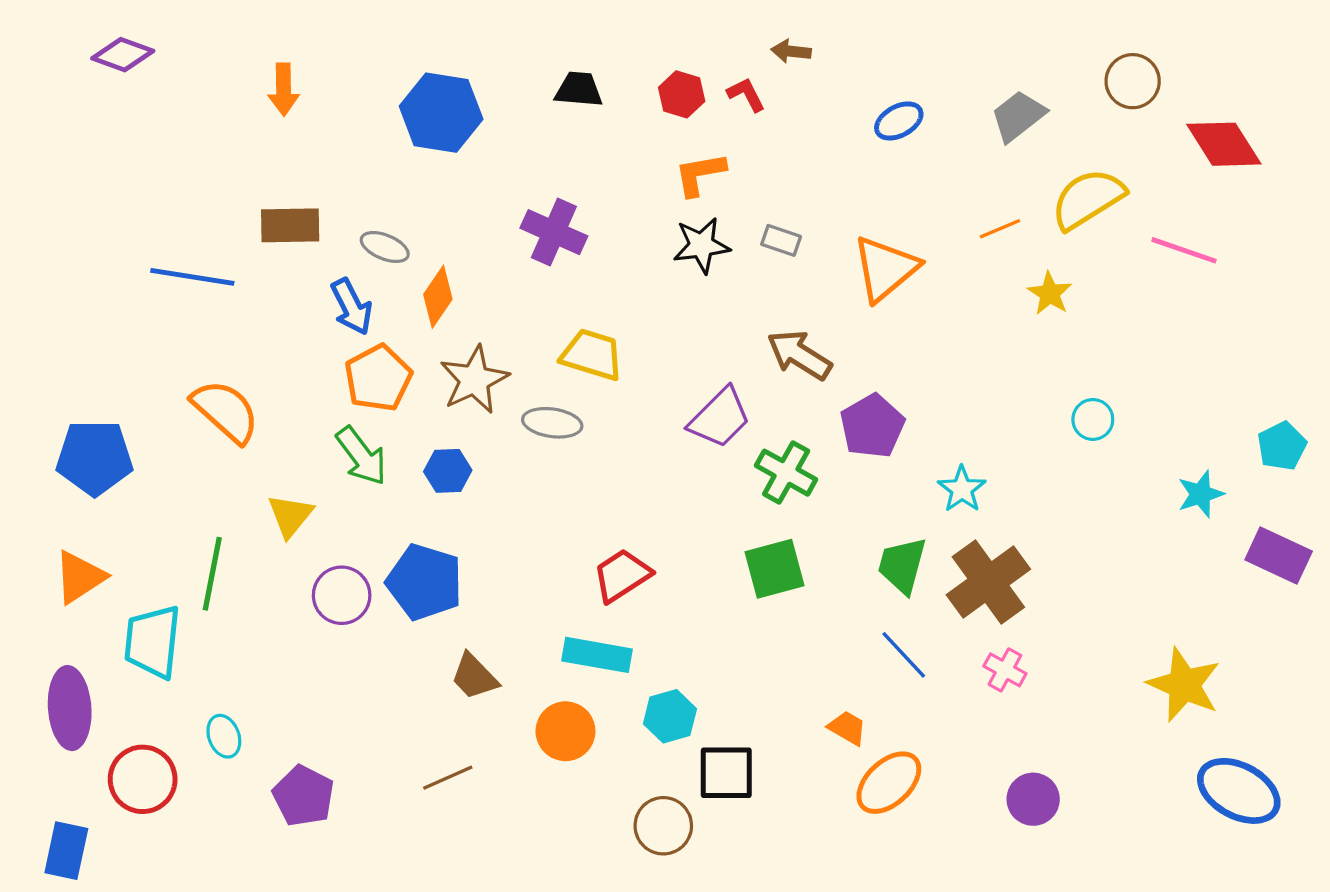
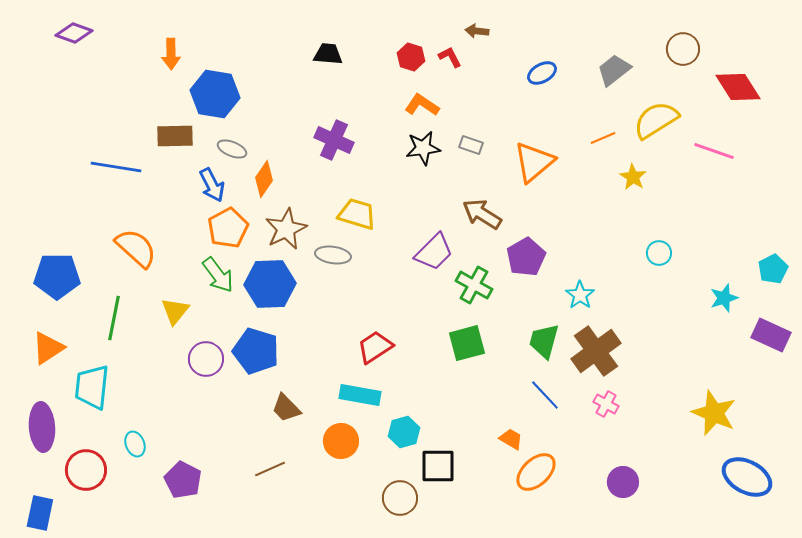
black trapezoid: (579, 89) -> (328, 54), moved
blue hexagon: (441, 113) -> (215, 94), moved
orange L-shape: (700, 174) -> (422, 105), turned 44
blue hexagon: (448, 471) -> (270, 284), size x1.8
green line: (212, 574) -> (114, 318), moved

